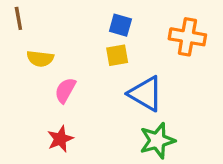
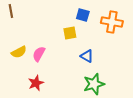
blue square: (120, 25) -> (83, 15), moved
yellow semicircle: (40, 59) -> (19, 52), moved, turned -35
blue triangle: (146, 94) -> (87, 56), size x0.6

